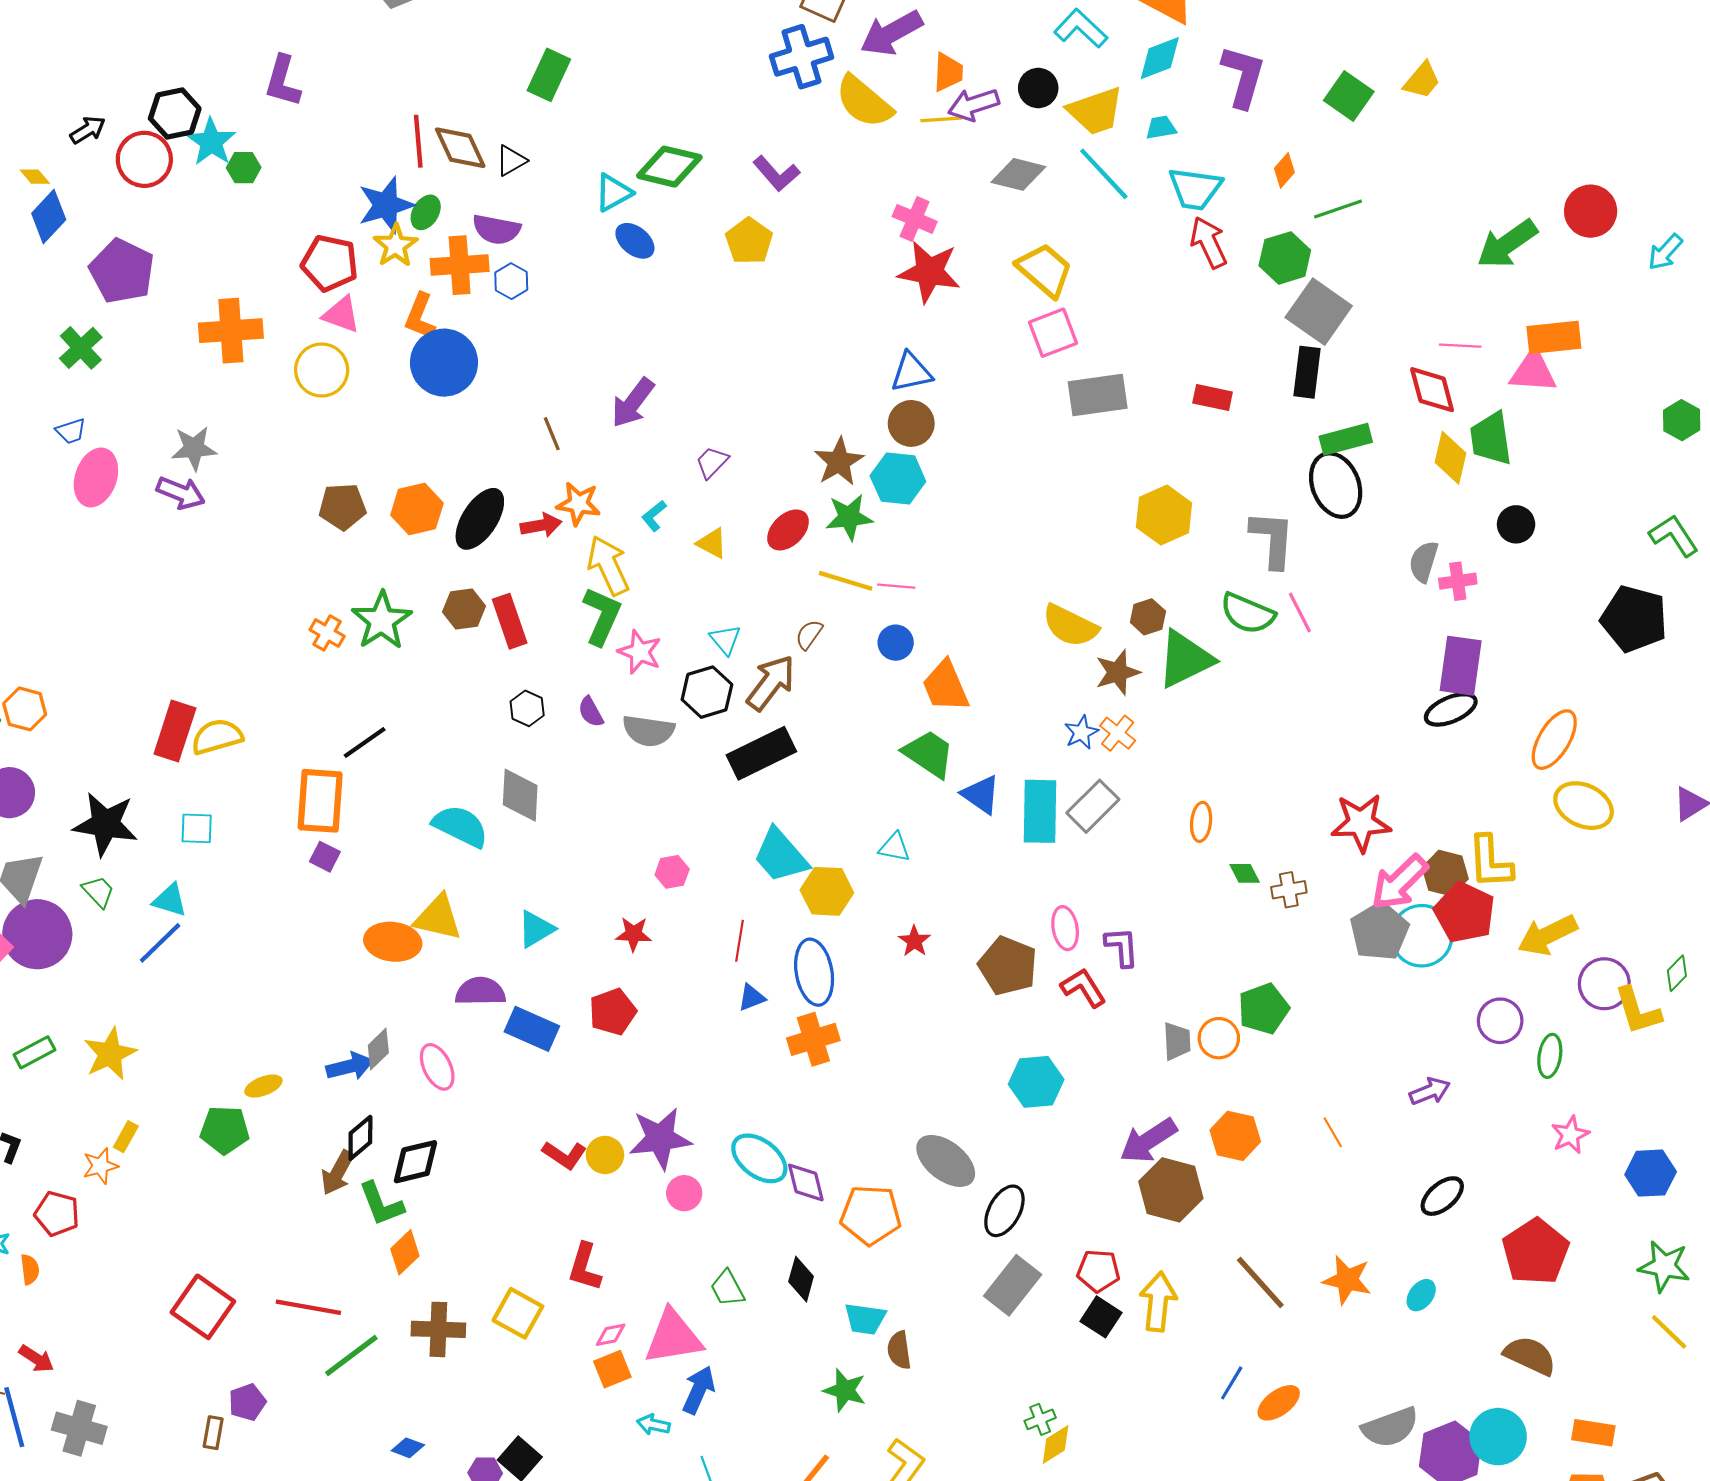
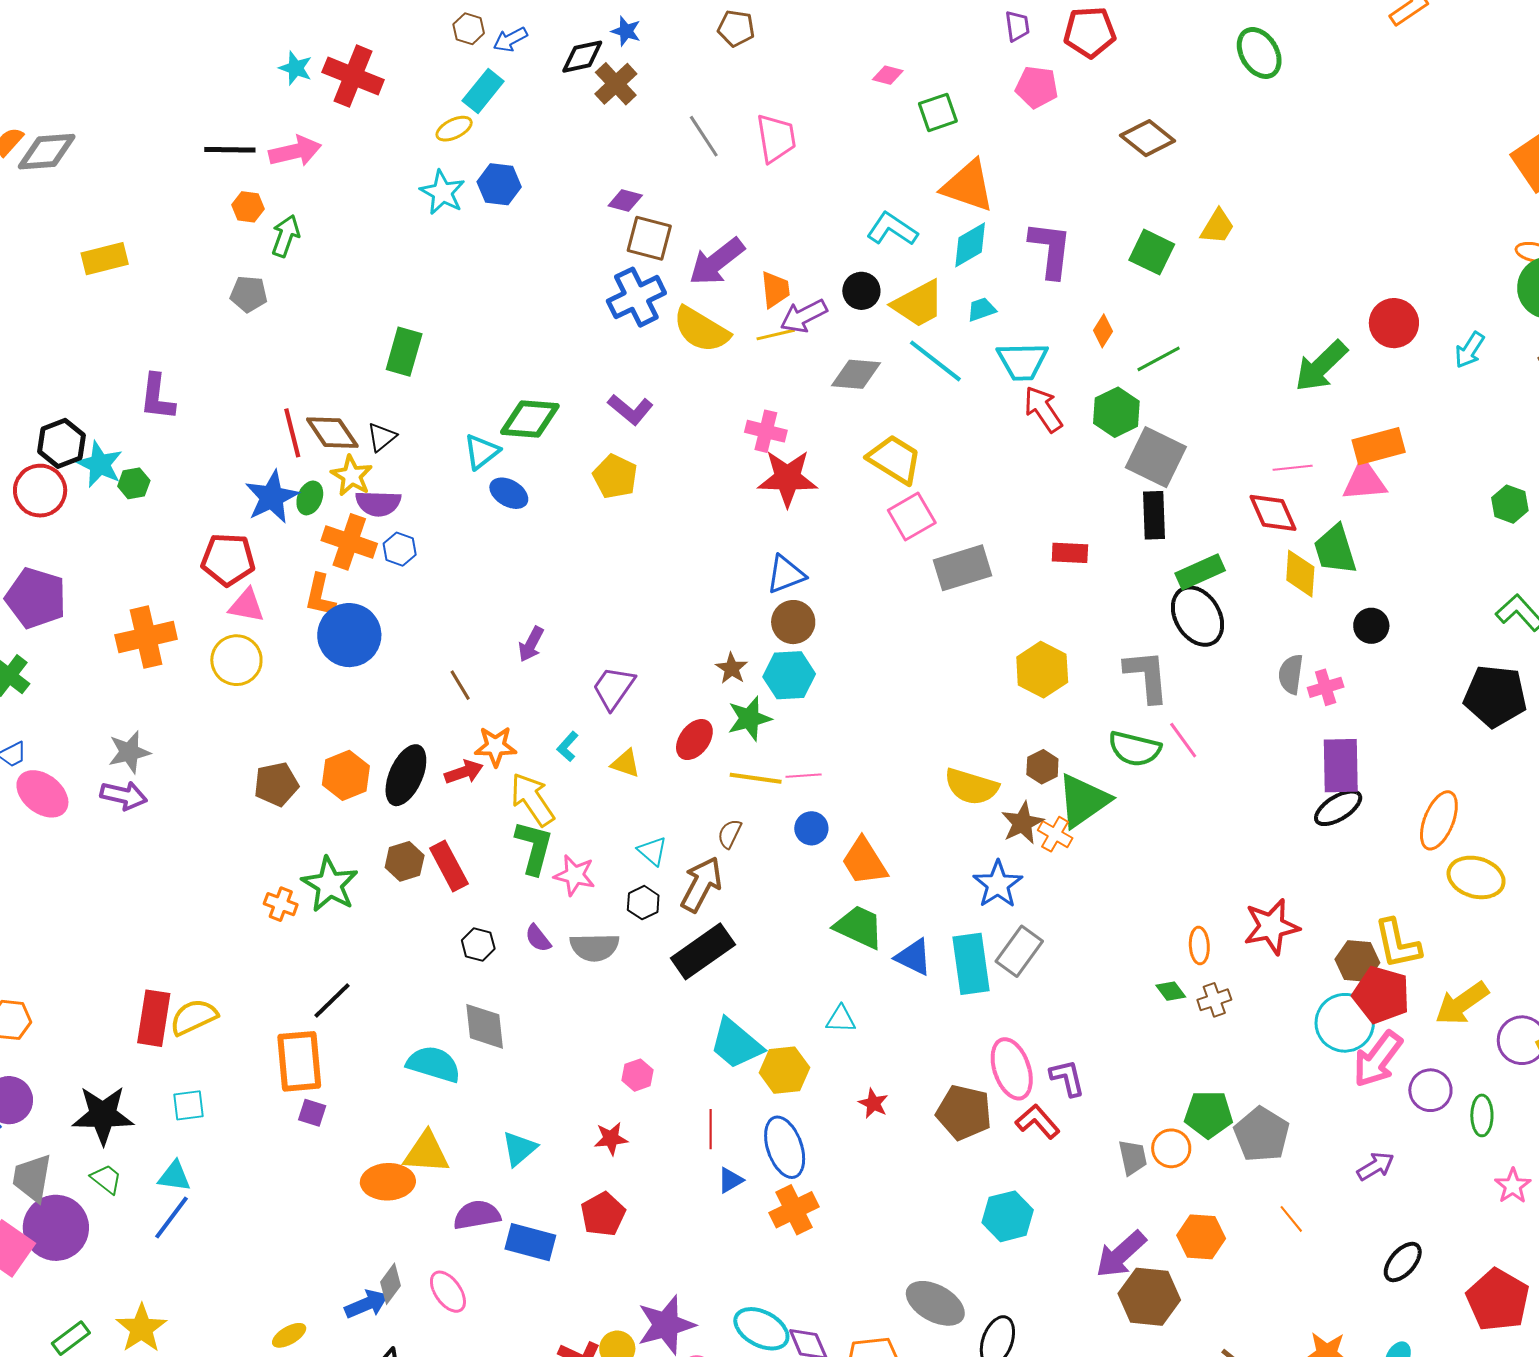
yellow star: (396, 245) -> (352, 476), moved
orange cross: (460, 265) -> (349, 542), turned 32
purple arrow: (633, 403) -> (531, 644), size x0.7
purple trapezoid: (712, 462) -> (614, 688), size x1.4
brown star: (839, 462) -> (732, 668), size x0.7
pink ellipse: (96, 477) -> (42, 794), turned -62
black hexagon: (707, 692) -> (643, 903), size x0.7
blue star: (1081, 733) -> (998, 884), size x1.5
orange cross: (1118, 733) -> (1055, 834), moved
orange ellipse: (1201, 822) -> (1199, 946), moved
pink arrow: (1400, 882) -> (1378, 1059), moved
pink ellipse: (1065, 928) -> (1012, 1069), size x1.5
gray pentagon: (1379, 931) -> (1262, 1134), moved
green pentagon: (1264, 1009) -> (1208, 1114), turned 30

